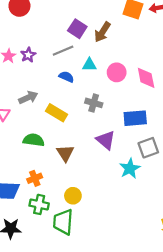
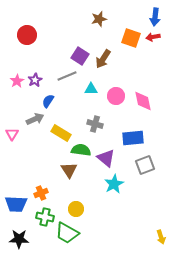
blue semicircle: (66, 77) -> (48, 101), moved, turned -80
green semicircle: (34, 140) -> (81, 150), moved
cyan star: (130, 168) -> (114, 184), moved
green trapezoid: (63, 222) -> (67, 233), turned -65

